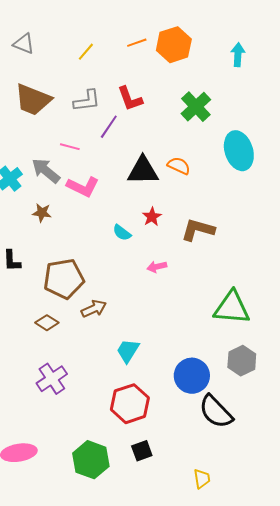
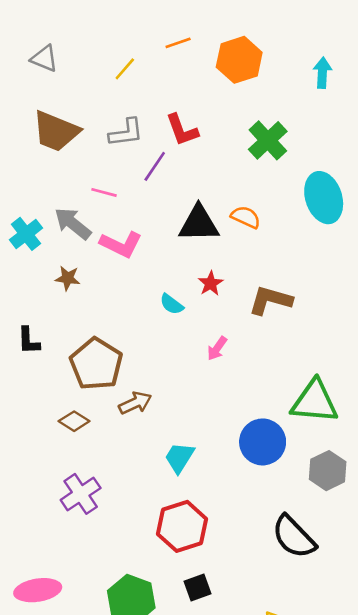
orange line: (137, 43) -> (178, 43), moved
pink arrow: (157, 267) -> (217, 348), turned -42
brown pentagon: (64, 279) -> (96, 364), turned -30
blue circle: (192, 376) -> (263, 442), moved

